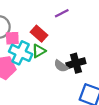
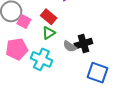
pink square: (12, 38) -> (24, 22), turned 32
cyan cross: (21, 53) -> (41, 59), moved

